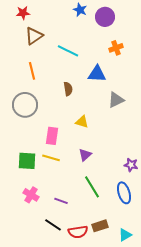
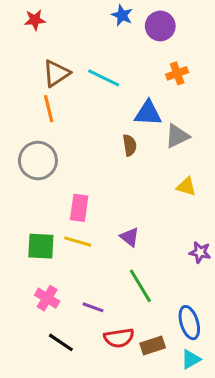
brown triangle: (34, 36) -> (56, 73), moved
brown semicircle: (68, 89) -> (130, 145), moved
gray triangle: (116, 100) -> (177, 136), moved
yellow triangle: (82, 122) -> (186, 187), moved
purple triangle: (85, 155) -> (130, 237), turned -40
blue ellipse: (124, 193) -> (189, 323), moved
black line: (53, 225) -> (61, 342), moved
red semicircle: (78, 232) -> (119, 338), moved

